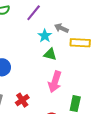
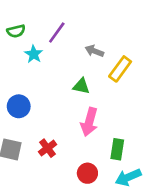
cyan star: (45, 36) -> (34, 54), moved
yellow rectangle: (80, 43) -> (120, 69), turned -54

